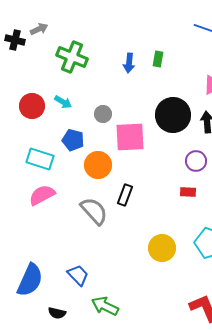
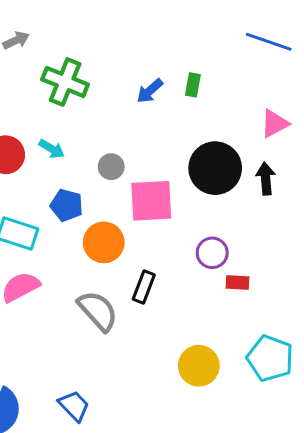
blue arrow: (129, 63) -> (150, 91), turned 42
purple circle: (196, 161) -> (212, 253), moved

